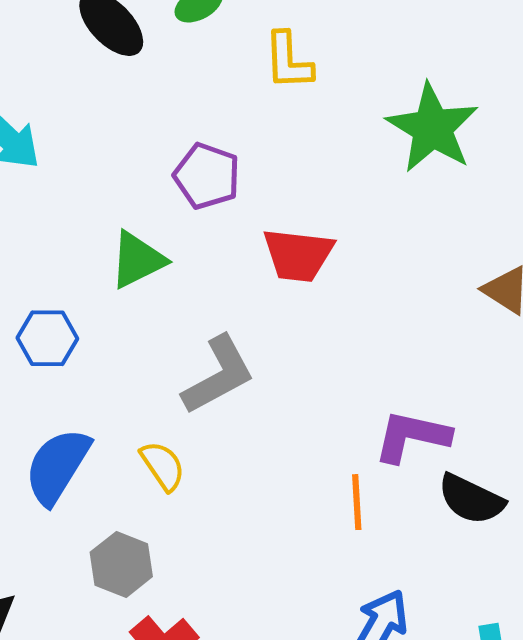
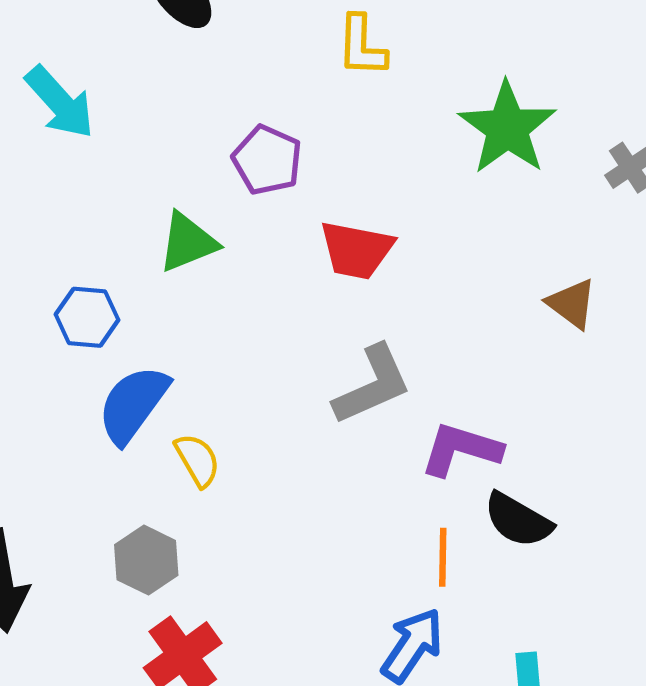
gray L-shape: (218, 375) -> (372, 385), moved
blue semicircle: (57, 466) -> (133, 404), moved
orange line: (357, 502) -> (443, 557), moved

